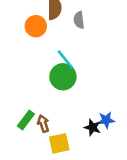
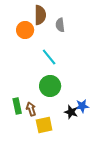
green circle: (63, 77) -> (50, 86), moved
green rectangle: (26, 120) -> (17, 106), turned -49

